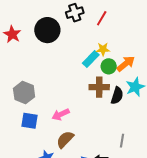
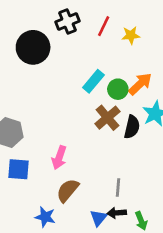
yellow star: (103, 49) -> (131, 35), moved
brown cross: (99, 87) -> (107, 118), turned -36
pink arrow: (61, 114) -> (59, 158), turned -42
gray line: (122, 141) -> (118, 188), moved

